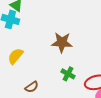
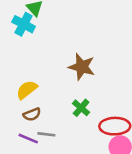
yellow semicircle: (15, 56) -> (27, 90), moved

